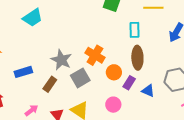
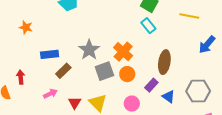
cyan rectangle: (134, 30) -> (148, 26), moved, turned -49
orange circle: (114, 72) -> (127, 74), moved
brown rectangle: (50, 84) -> (63, 71), moved

